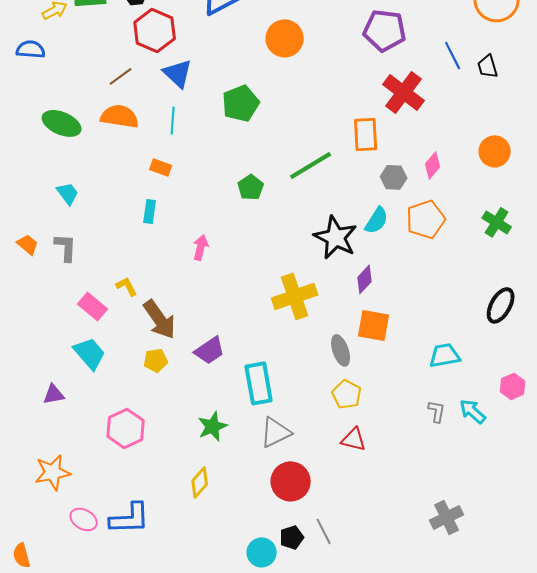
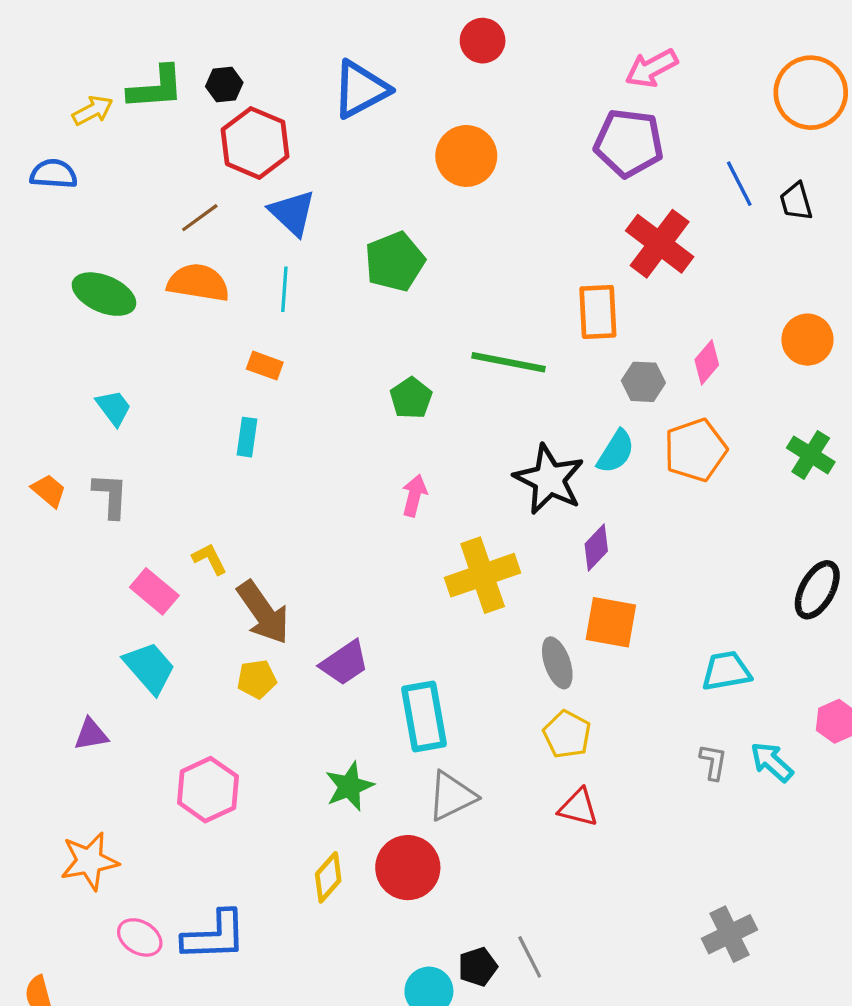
green line: (311, 165) -> (509, 362), turned 42
pink arrow: (201, 247) -> (414, 496), moved
red circle: (291, 481) -> (408, 868), moved

